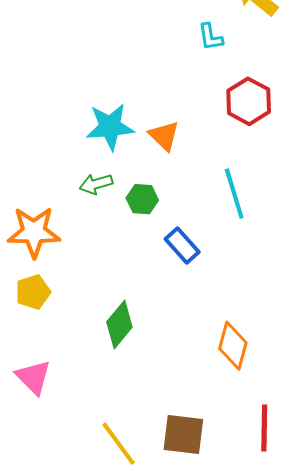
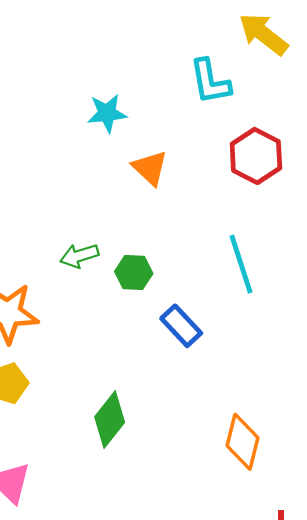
cyan L-shape: (210, 37) -> (210, 82), size x1.4
cyan star: (110, 127) -> (107, 113), moved, size x0.7
orange triangle: (164, 136) -> (150, 168), moved

